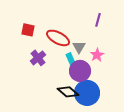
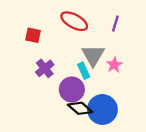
red ellipse: (58, 38) -> (74, 21), moved
gray triangle: (79, 47) -> (93, 55), size x1.5
purple circle: (80, 71) -> (72, 89), moved

